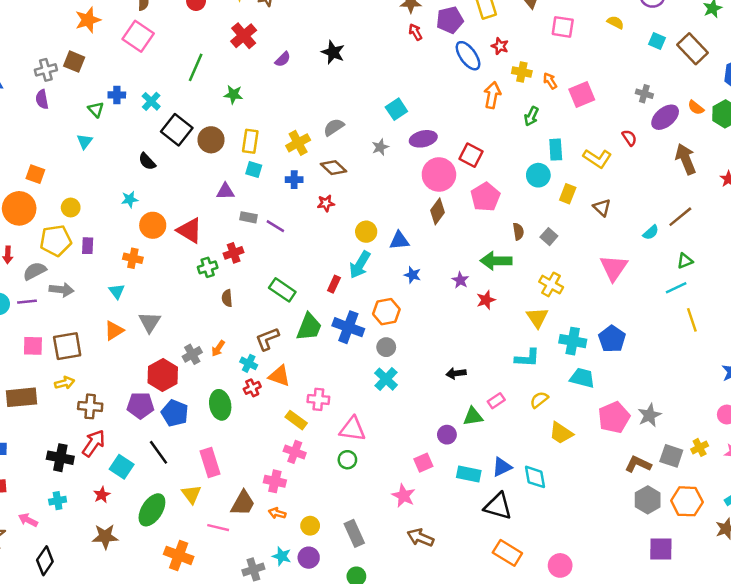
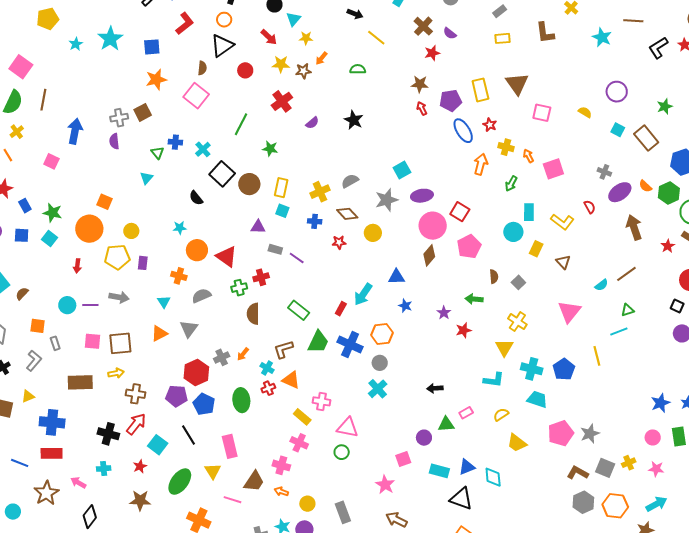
brown square: (74, 62) -> (143, 112), turned 36
gray star: (380, 147) -> (387, 200), size x1.6
yellow circle: (366, 232) -> (373, 233), moved
green arrow: (496, 261) -> (474, 299), size x0.7
gray semicircle: (35, 271) -> (201, 296), moved
brown semicircle: (227, 298) -> (253, 314), size x1.5
yellow line: (692, 320) -> (597, 356), moved

